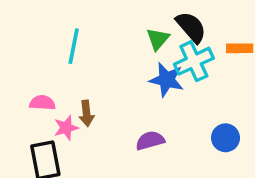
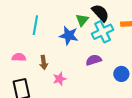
blue star: (167, 80) -> (69, 36), moved
pink star: (66, 128) -> (60, 79), moved
purple semicircle: (150, 141) -> (94, 60), moved

